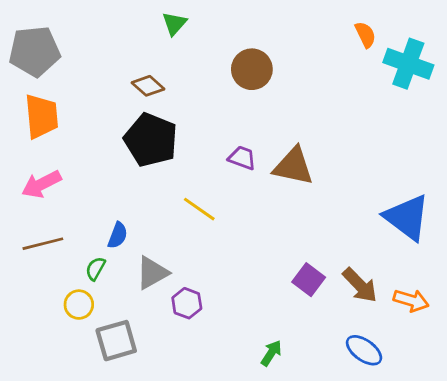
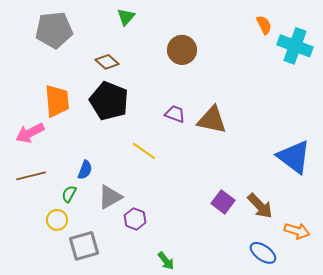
gray pentagon: (35, 51) -> (54, 30), moved
orange trapezoid: (41, 116) -> (57, 101), moved
orange arrow: (411, 300) -> (297, 231), moved
green arrow: (271, 353) -> (166, 261), moved, turned 108

